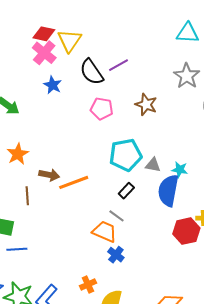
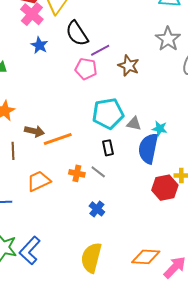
purple line: (118, 65) -> (100, 50), moved
black rectangle: (126, 191) -> (108, 148), turned -56
orange trapezoid: (105, 232) -> (39, 181), moved, turned -50
orange cross: (88, 284) -> (77, 173), moved, turned 35

